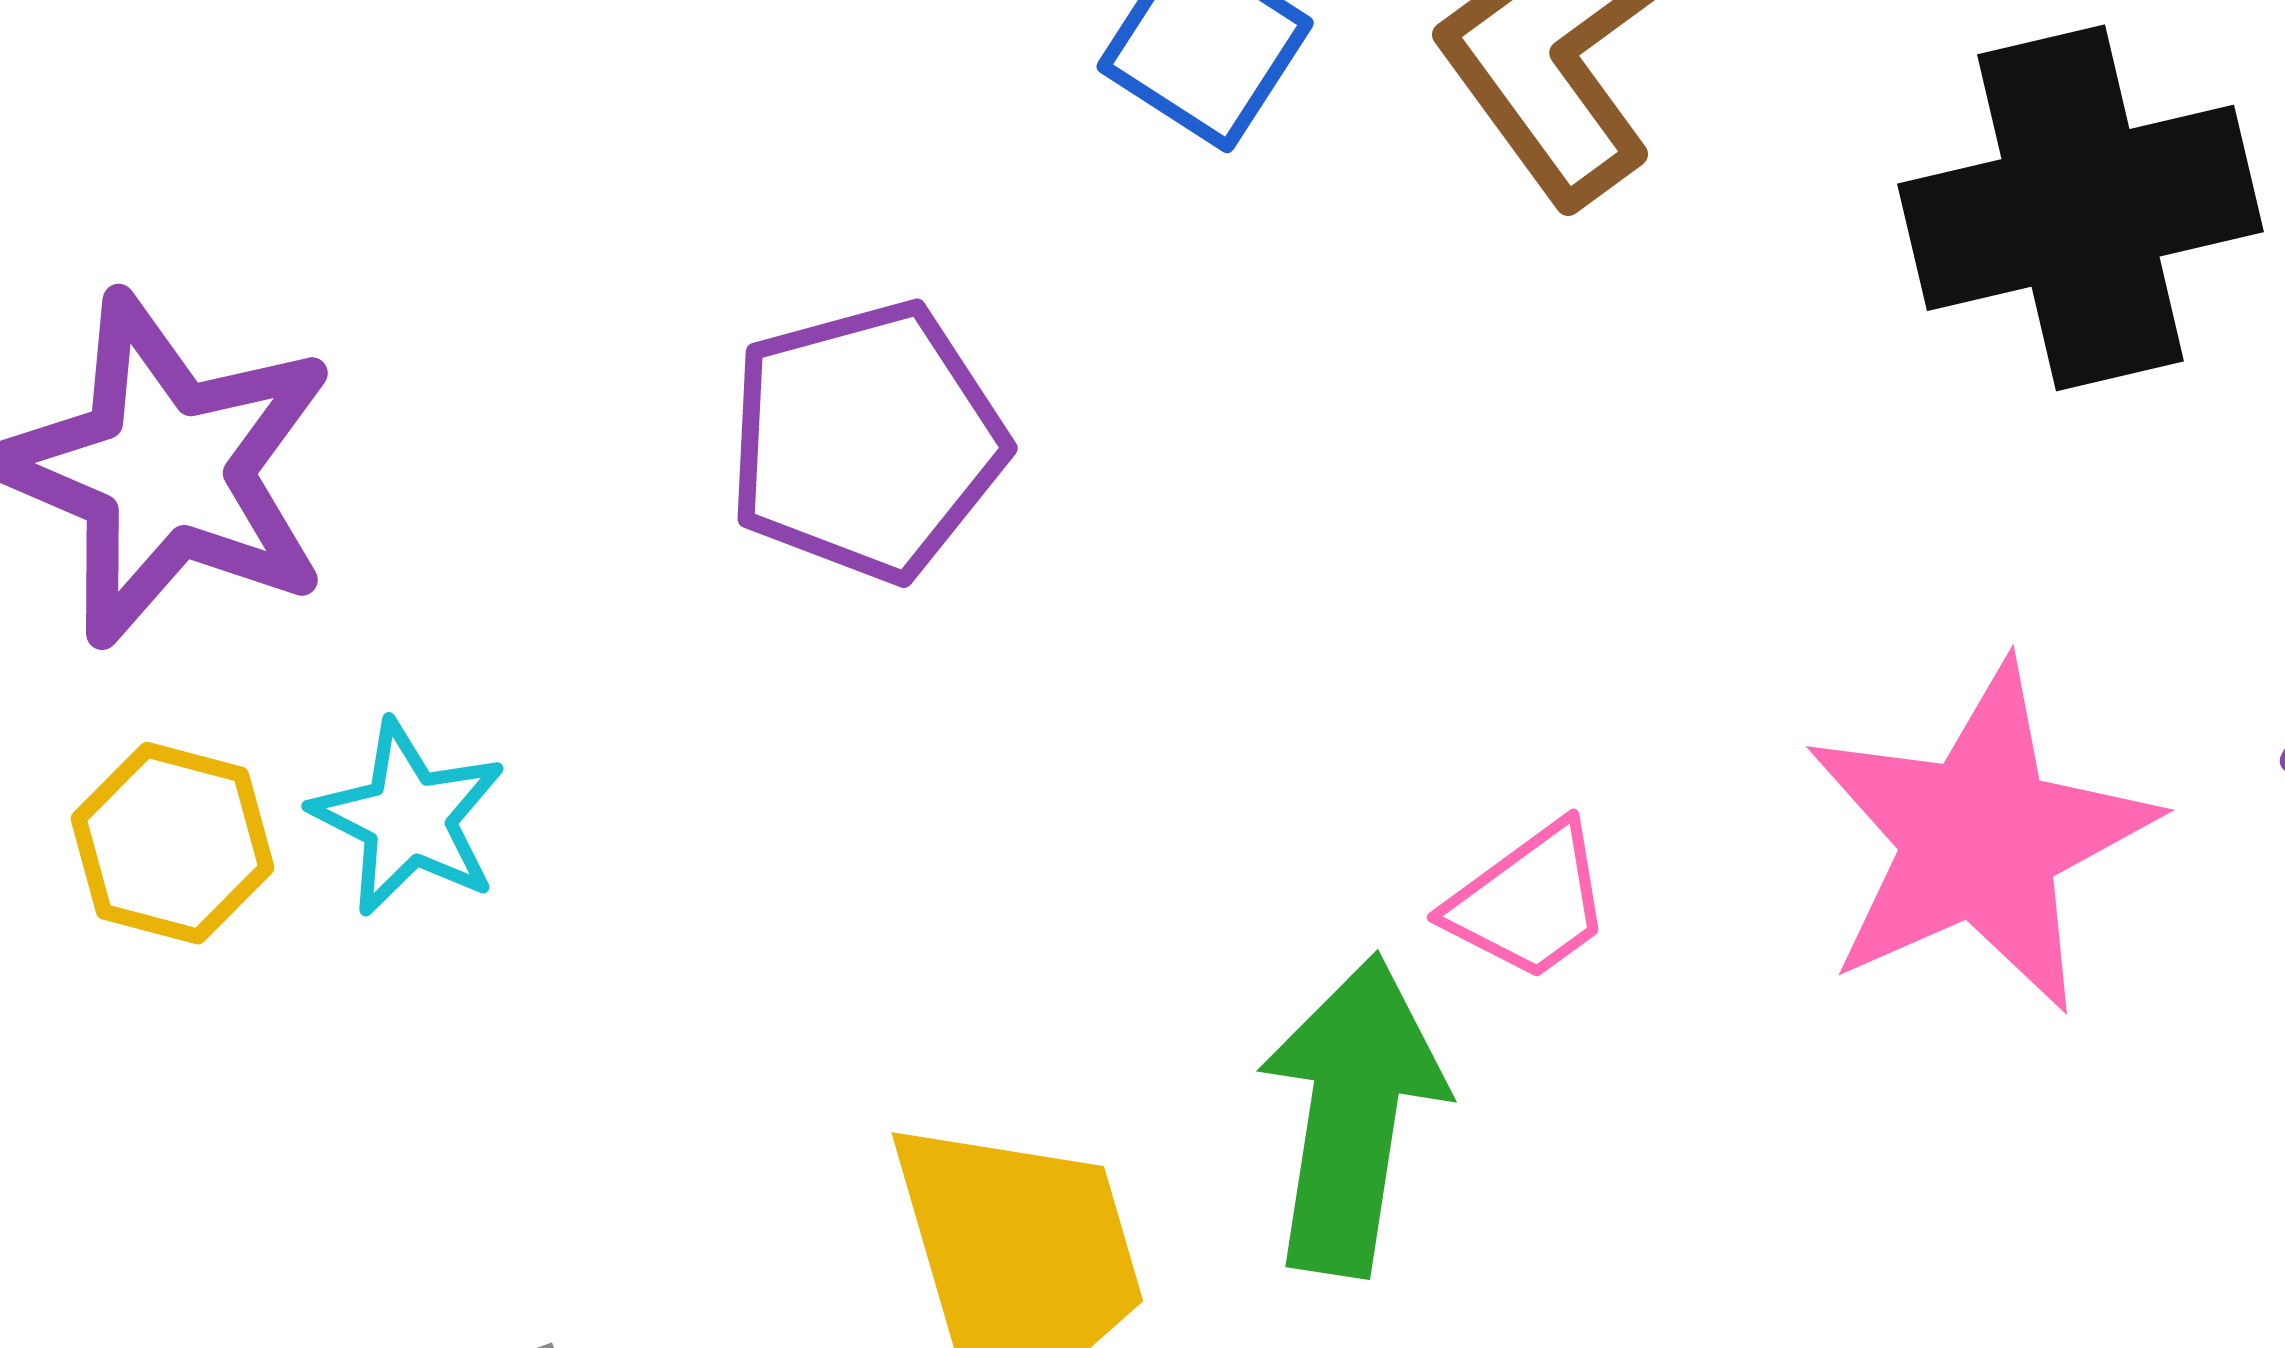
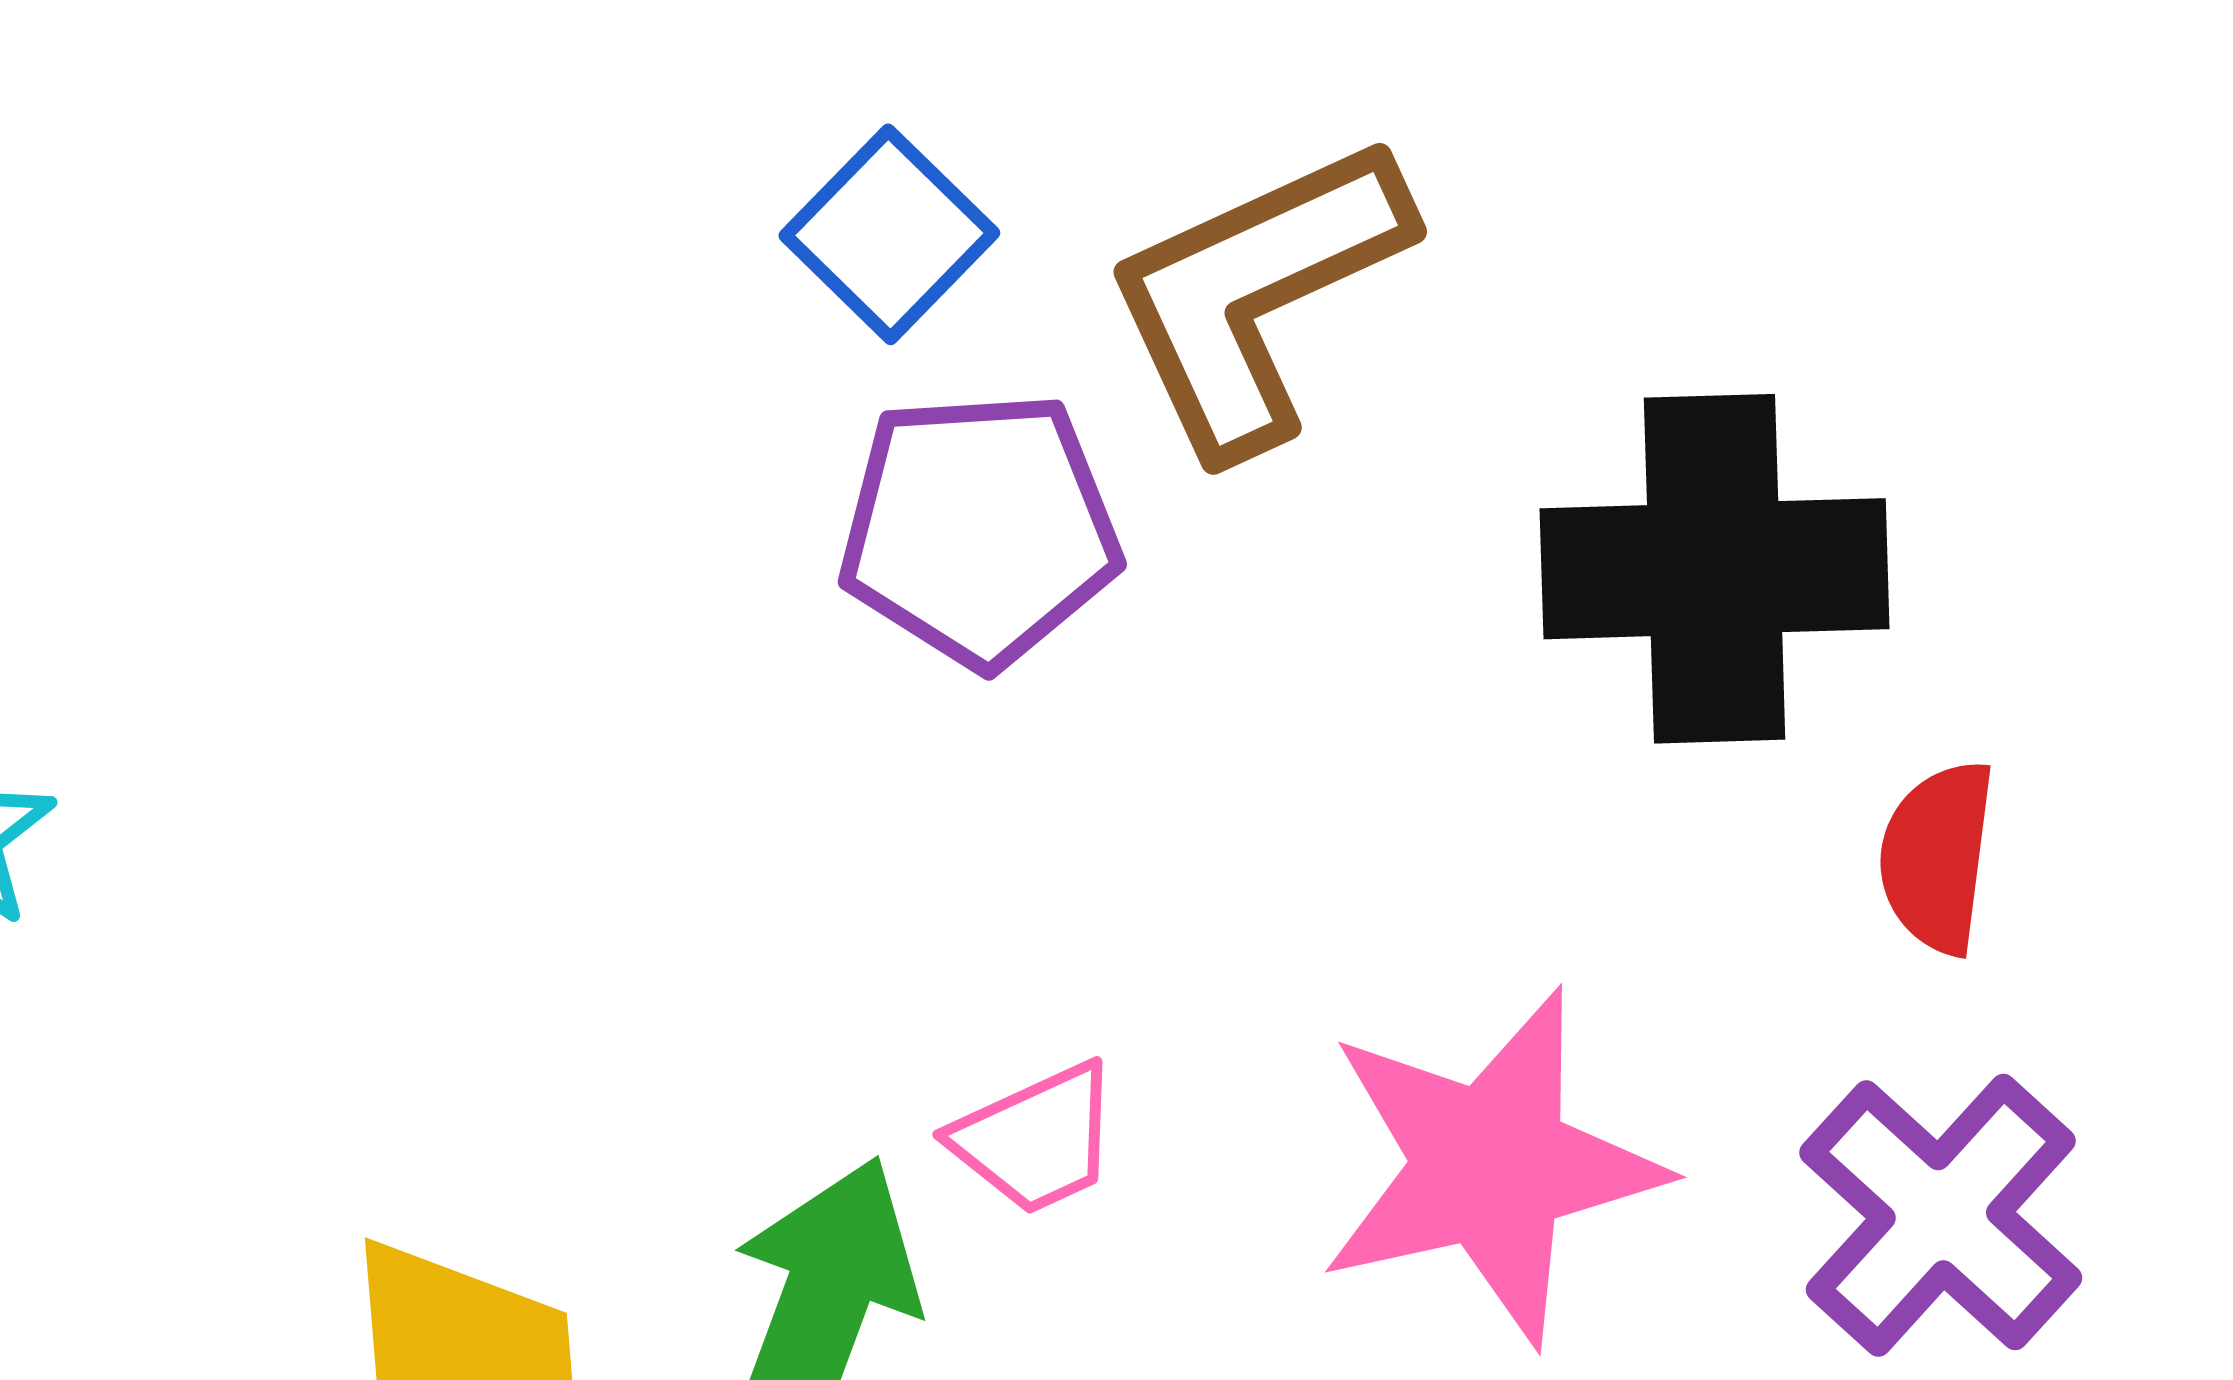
purple pentagon: (866, 441) -> (980, 529), moved

